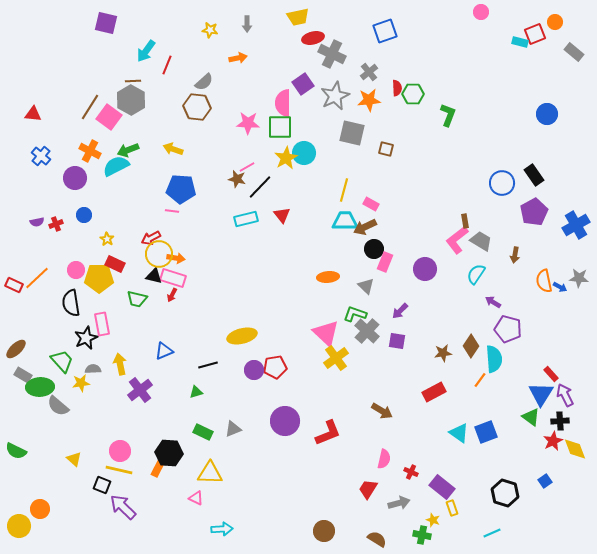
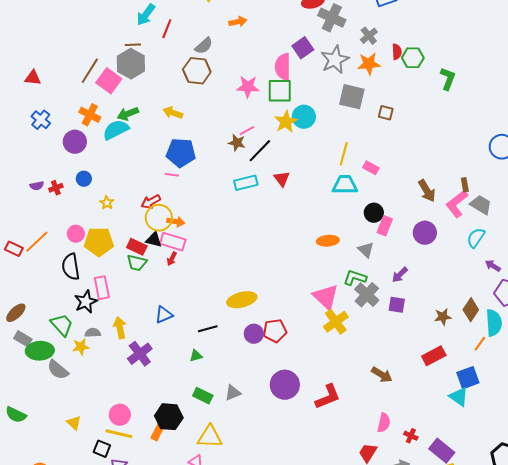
brown arrow: (365, 227) -> (427, 191), moved, turned -95
red rectangle: (115, 264) -> (137, 247), moved
blue square: (486, 432) -> (468, 378), moved

